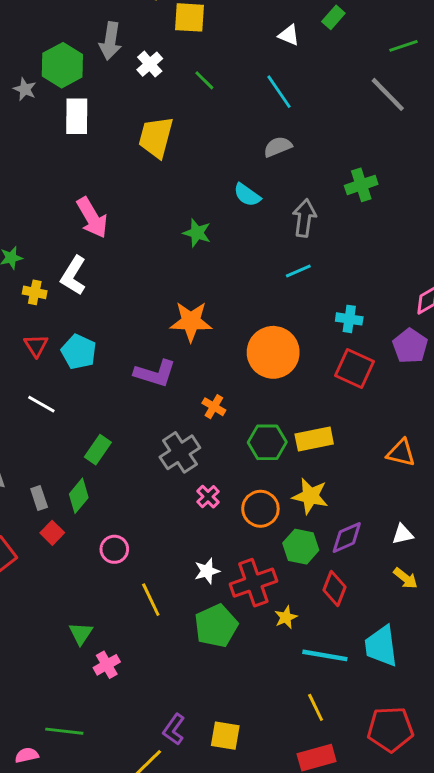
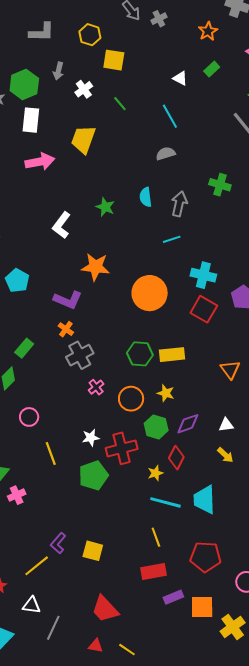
gray arrow: (110, 41) -> (58, 71), size x0.7
green cross: (361, 185) -> (220, 185), turned 30
cyan semicircle: (247, 195) -> (146, 197), moved, turned 42
pink arrow: (92, 218) -> (40, 162), moved, turned -76
white L-shape: (73, 276) -> (61, 225), moved
cyan cross: (349, 319) -> (203, 275), size x1.4
orange cross: (214, 407) -> (66, 329), moved
orange triangle: (401, 453) -> (230, 369), turned 35
yellow star: (310, 496) -> (166, 393), size x0.7
yellow star: (286, 617) -> (155, 473), moved

